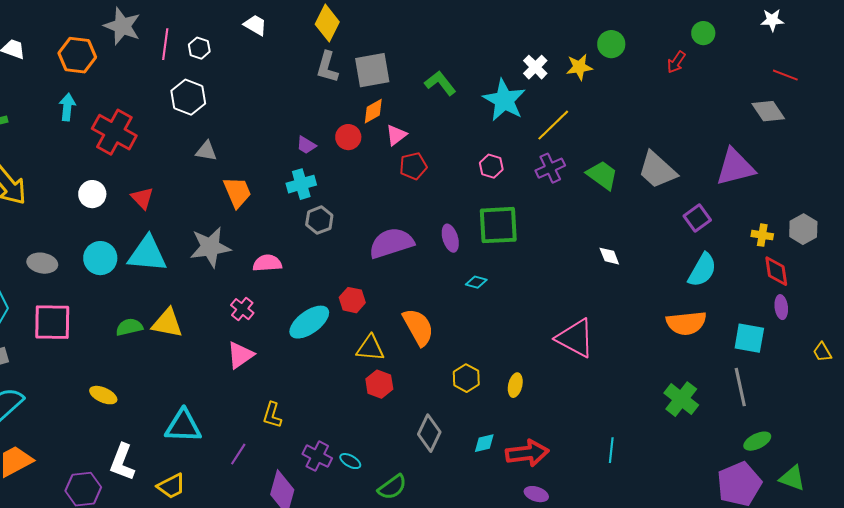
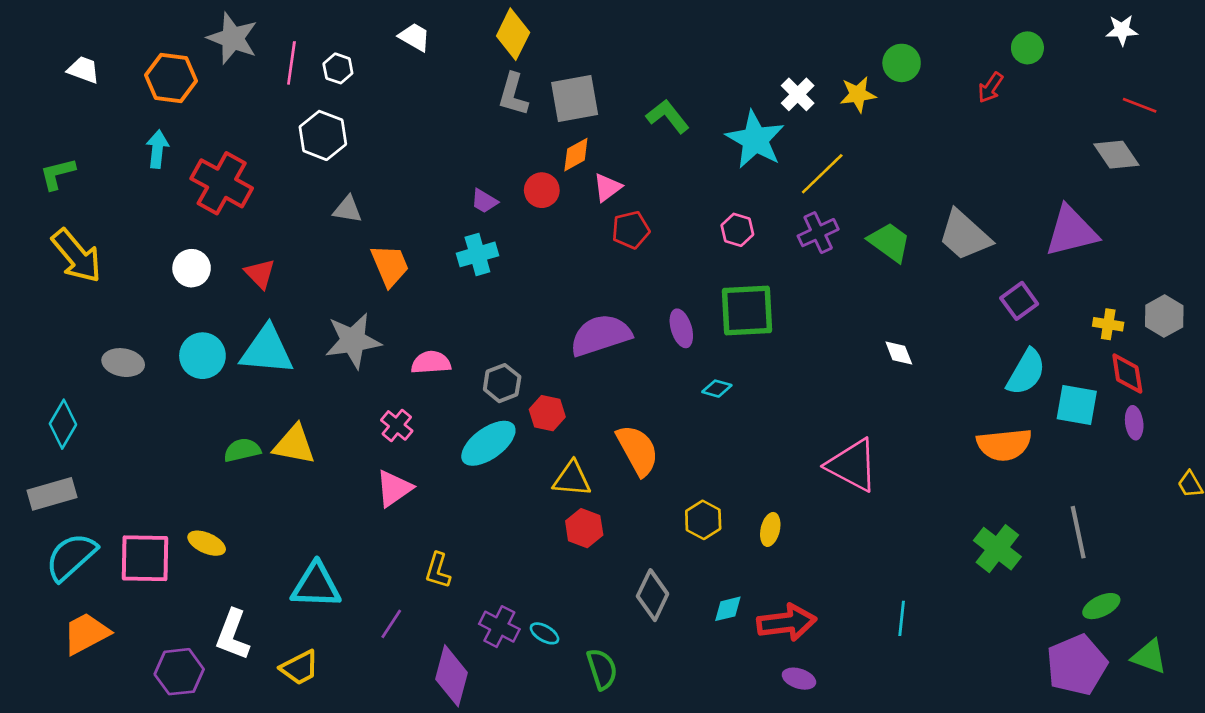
gray hexagon: (319, 220) -> (502, 383), moved
pink square: (52, 322) -> (145, 558), moved
cyan square: (749, 338) -> (1077, 405), moved
green semicircle: (392, 487) -> (602, 669), turned -72

